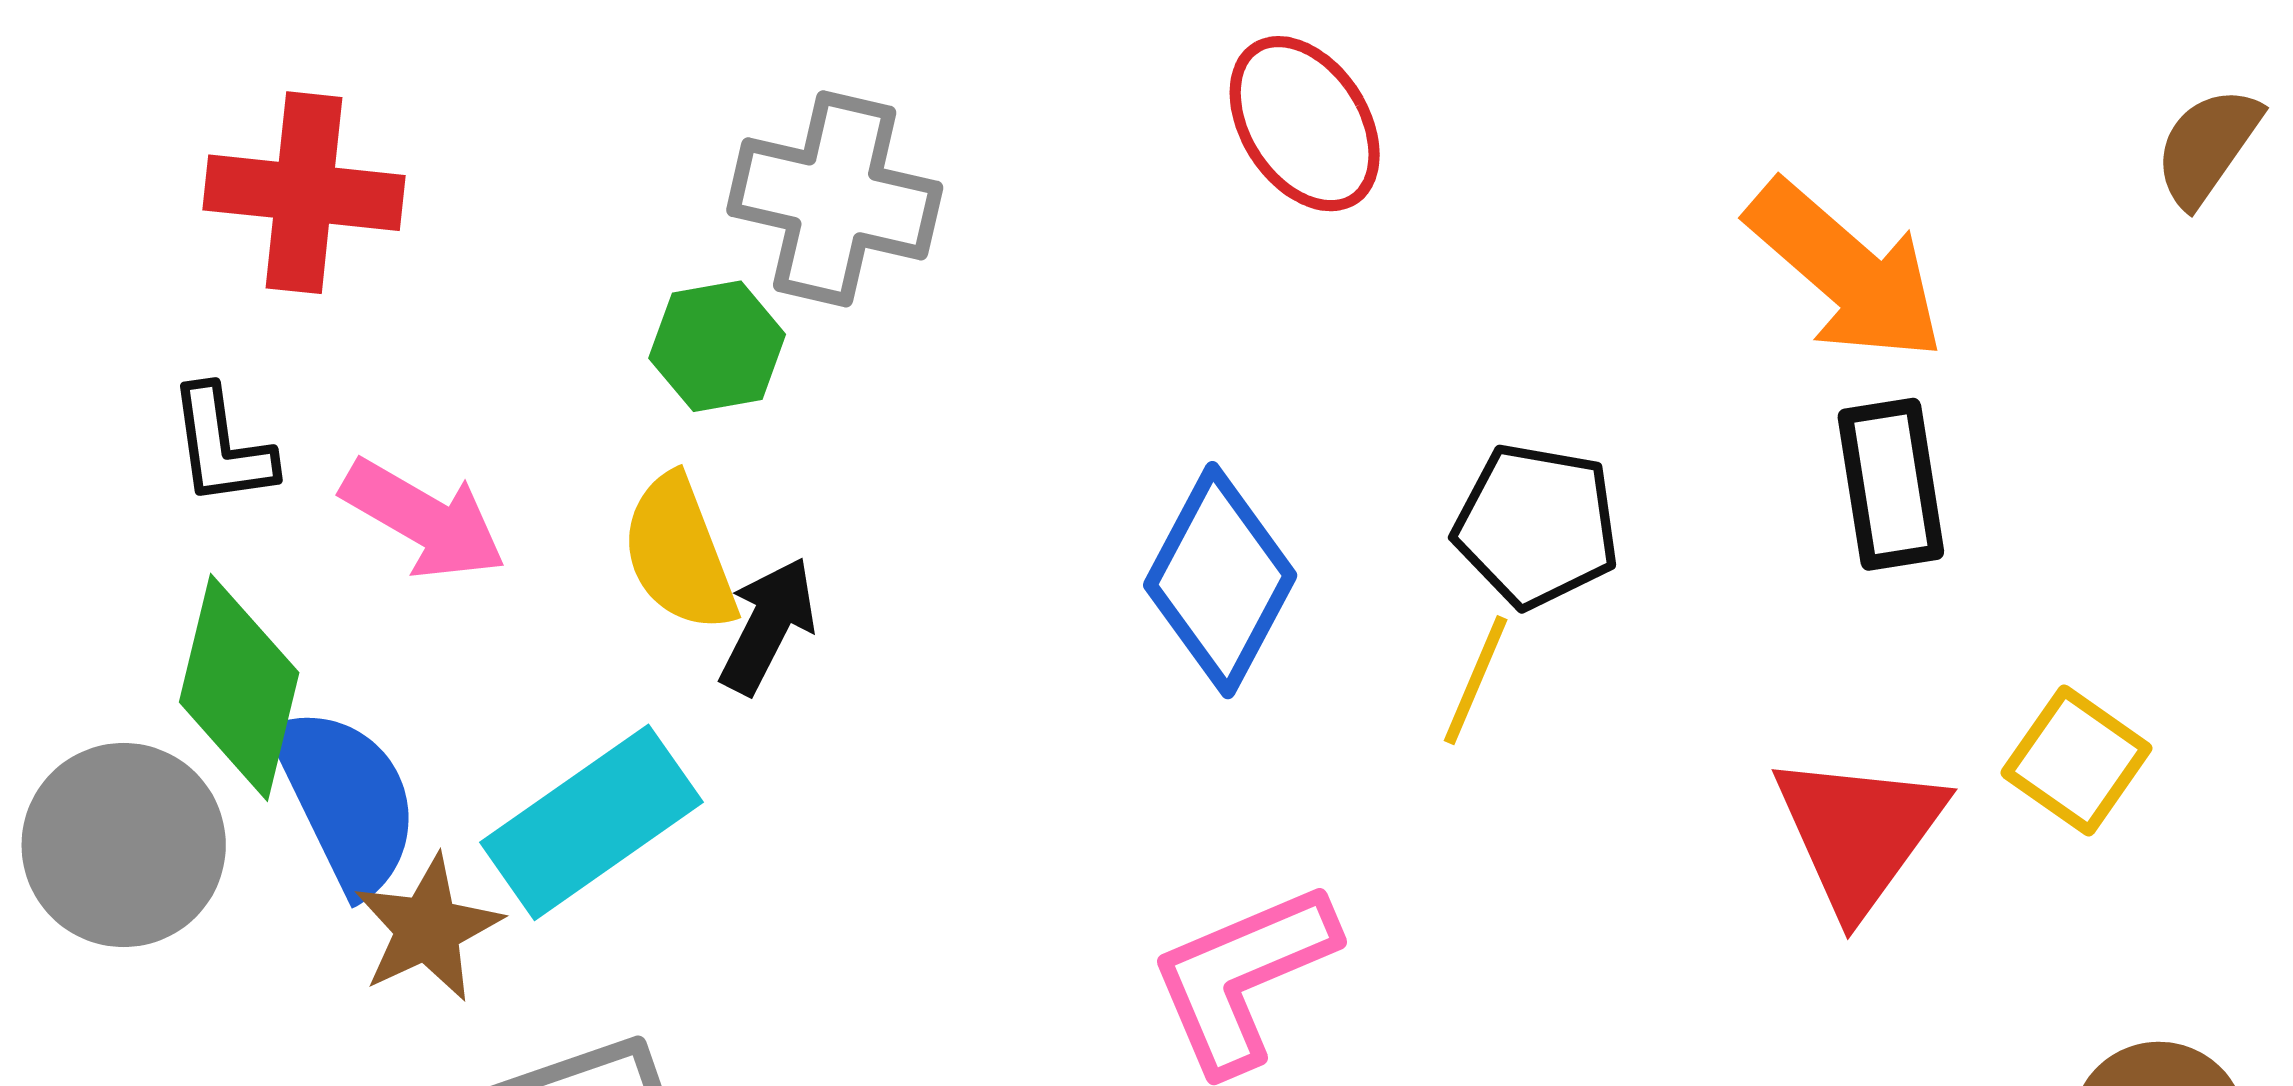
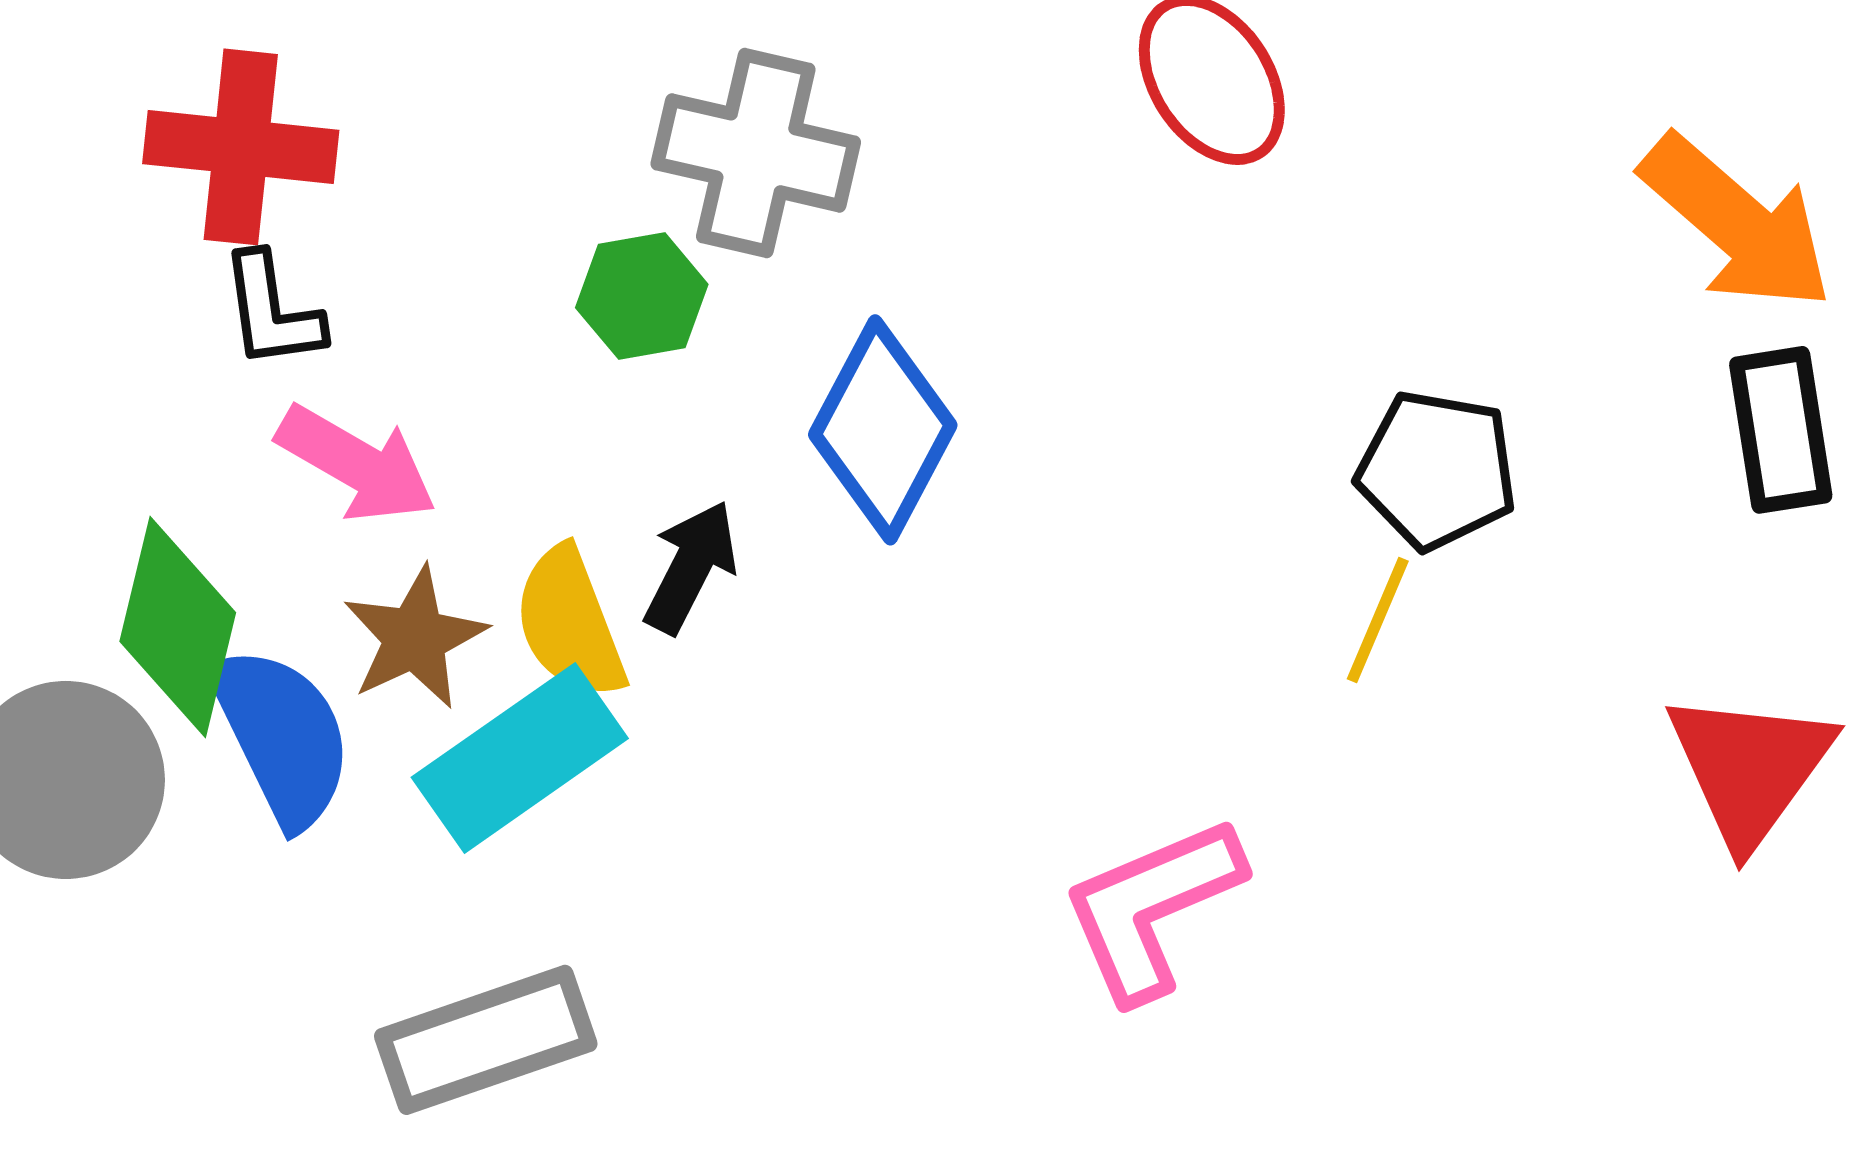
black L-shape: (222, 446) -> (272, 311), moved
yellow semicircle: (679, 553) -> (570, 623), moved
blue diamond: (1220, 580) -> (883, 430), moved
brown star: (428, 928) -> (415, 638), moved

